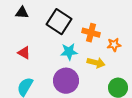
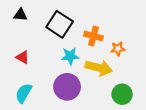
yellow arrow: (96, 63) -> (99, 68), size x1.4

